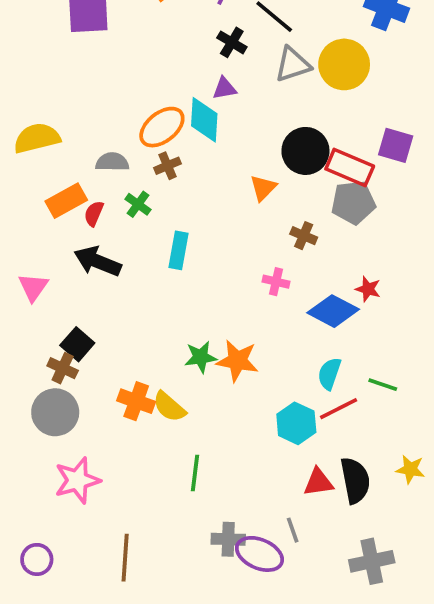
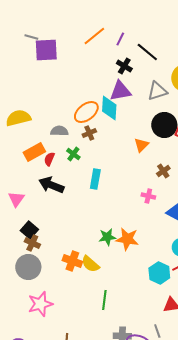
gray triangle: (293, 64) -> (157, 91), moved
purple triangle: (225, 88) -> (120, 91), size x1.6
brown cross: (304, 236) -> (163, 171), turned 32
black square: (77, 344) -> (29, 230), moved

